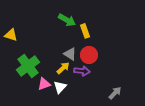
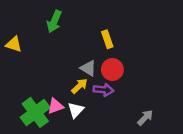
green arrow: (67, 20) -> (54, 21), moved, turned 84
green cross: (28, 66) -> (35, 112), moved

